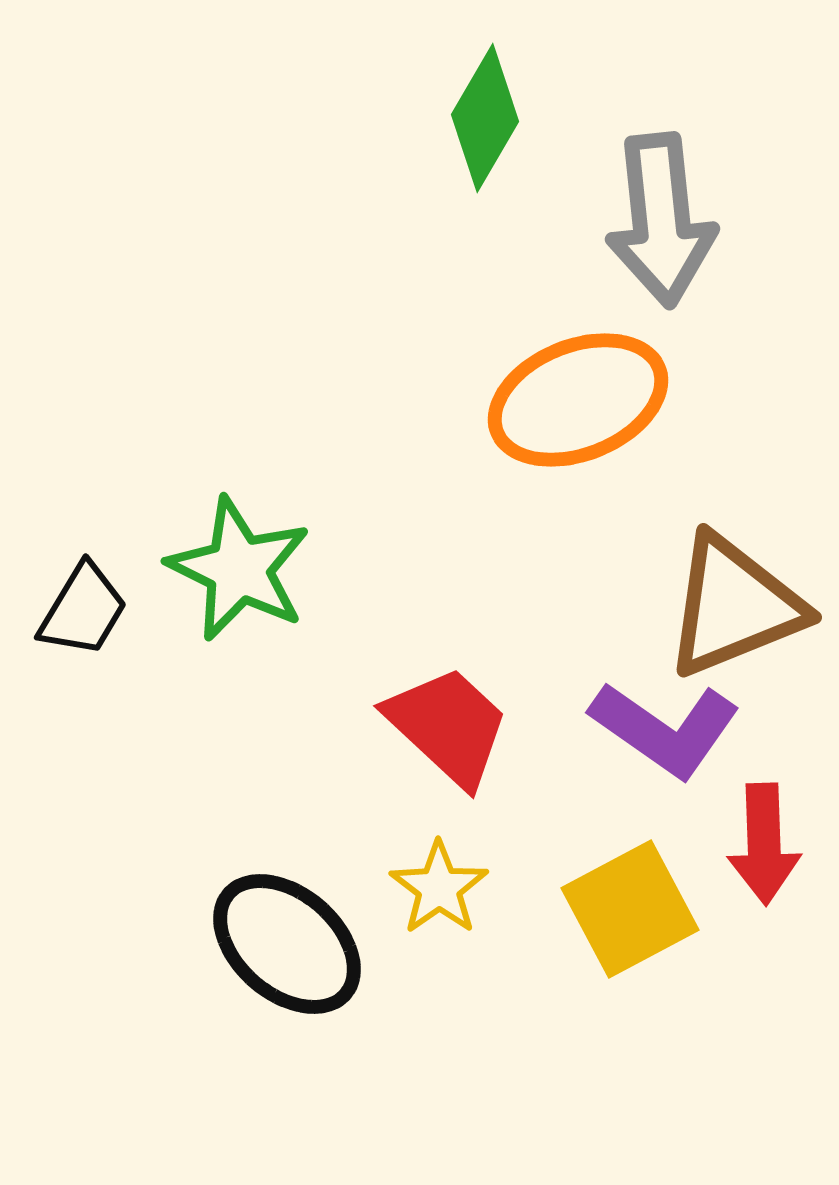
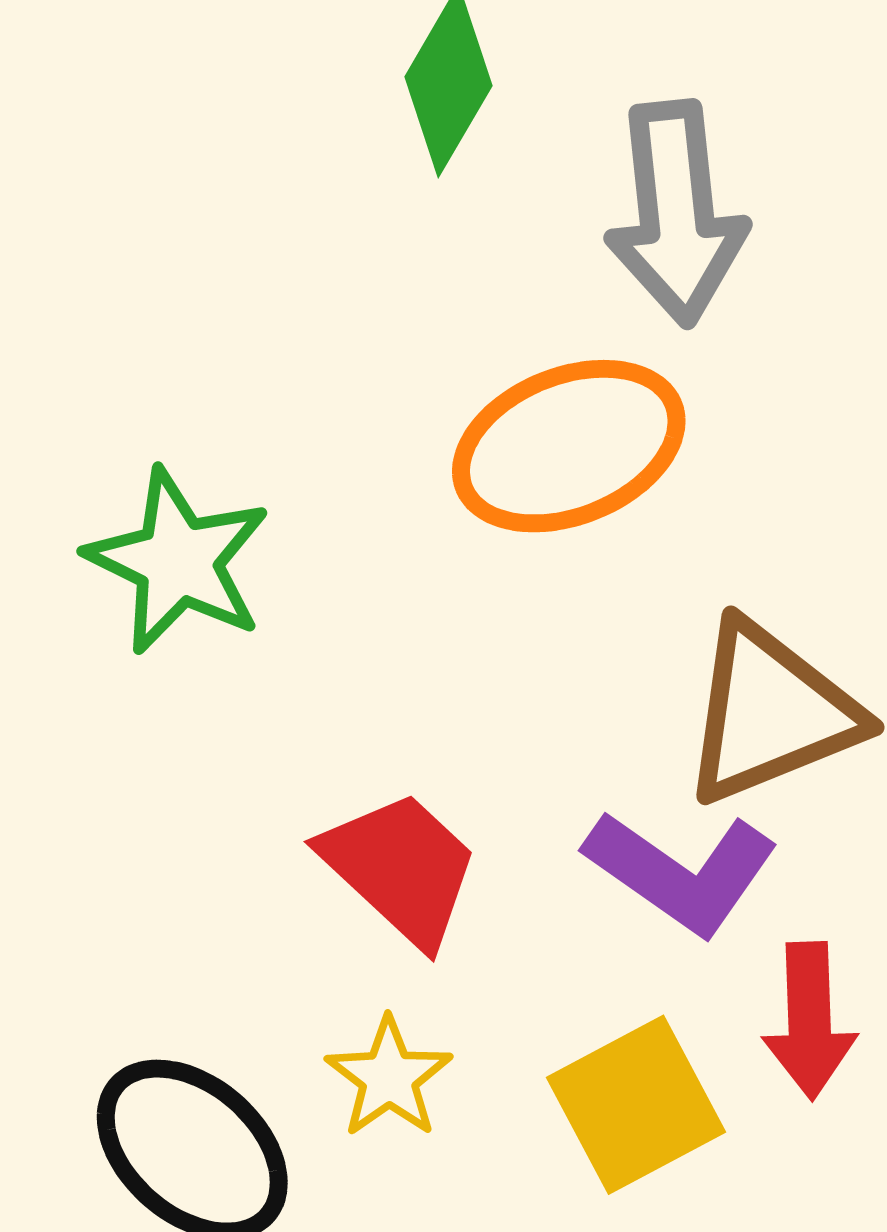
green star: (239, 569) -> (178, 561), moved

